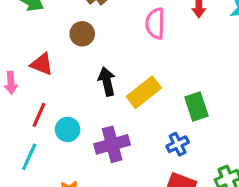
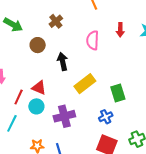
brown circle: (82, 34) -> (38, 45), moved
red triangle: (42, 64) -> (39, 88), moved
black arrow: (107, 81) -> (63, 62), moved

